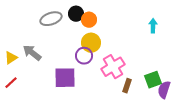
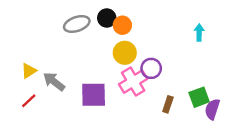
gray arrow: (32, 53) -> (54, 82), moved
purple circle: (84, 56) -> (151, 68), moved
pink cross: (113, 67) -> (133, 82), moved

